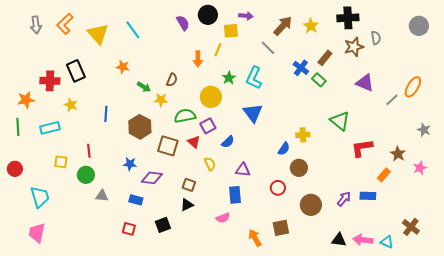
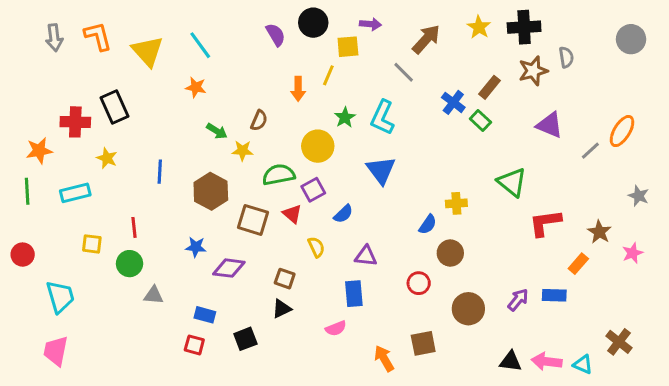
orange L-shape: (65, 24) -> (98, 36), turned 120
yellow star: (311, 26) -> (479, 27), moved
orange star: (123, 67) -> (196, 87), moved
blue rectangle: (136, 200) -> (205, 315), moved

